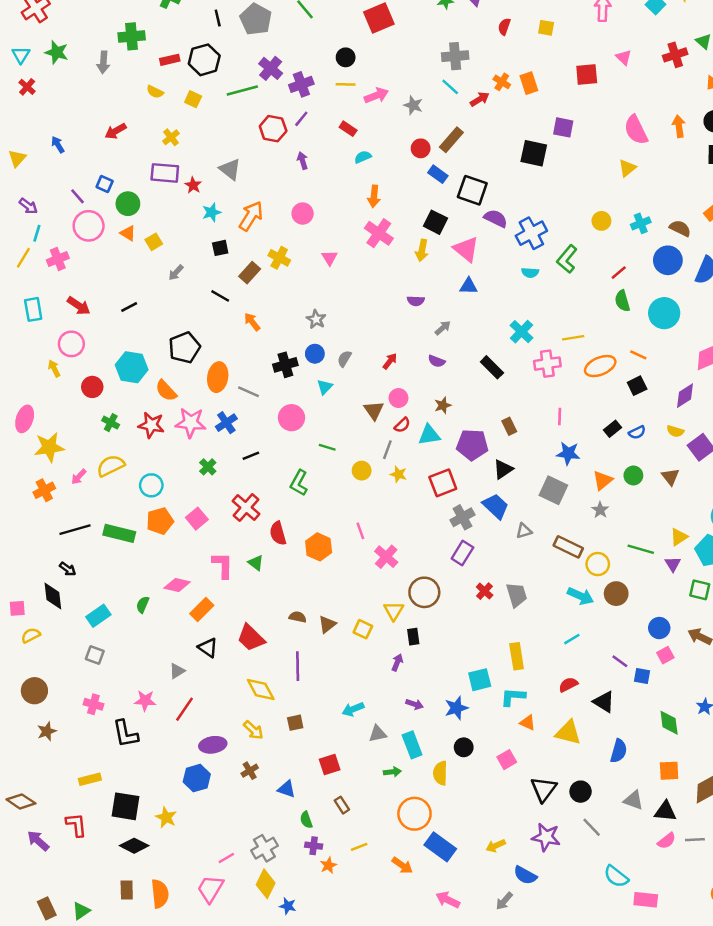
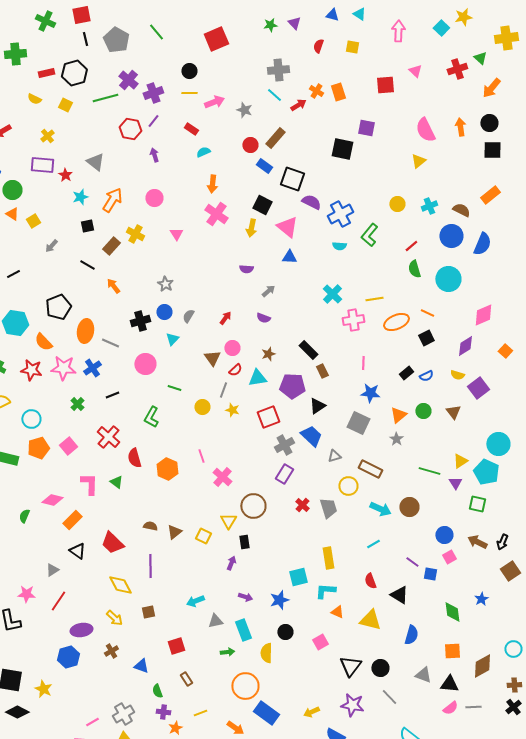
black rectangle: (492, 367) -> (308, 350), moved
yellow circle: (598, 564) -> (348, 486), moved
red semicircle: (568, 685) -> (370, 581), turned -84

